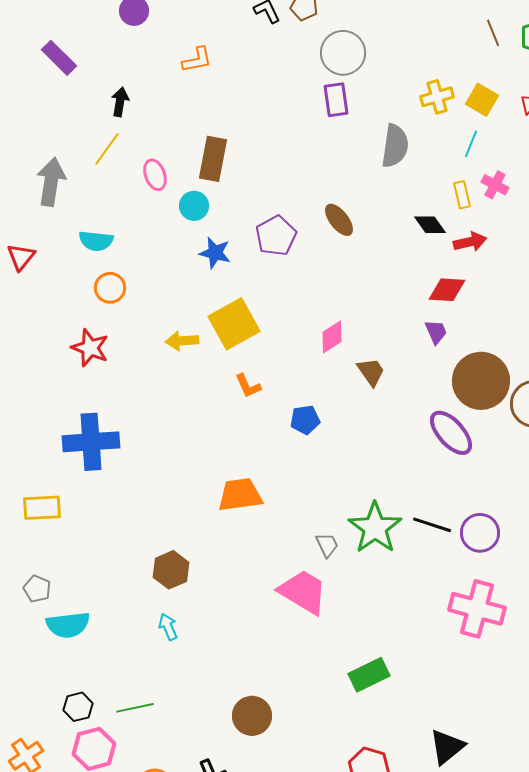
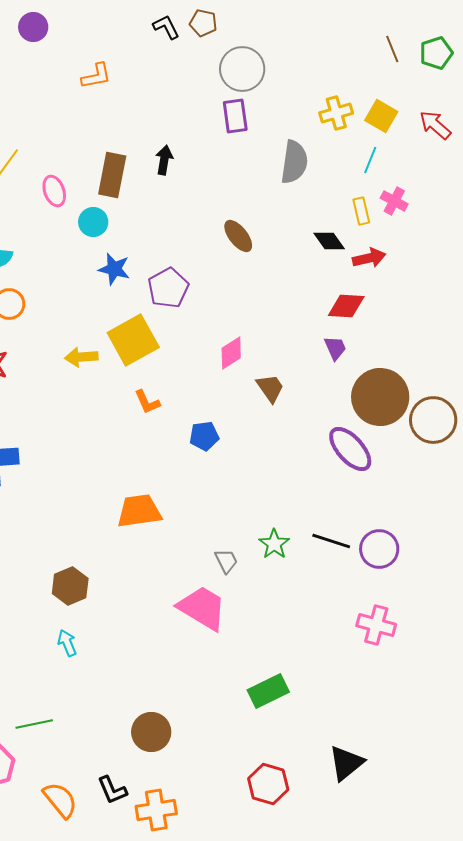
black arrow: (120, 102) -> (164, 160), moved
purple pentagon: (276, 236) -> (168, 288), moved
green star: (375, 528) -> (274, 544), size x0.6
pink cross: (477, 609) -> (376, 625), size x0.7

